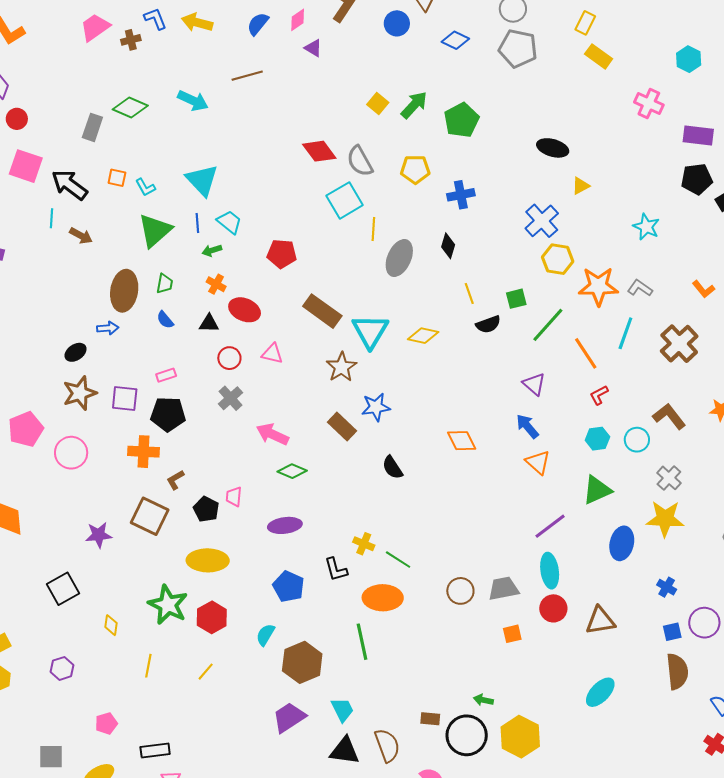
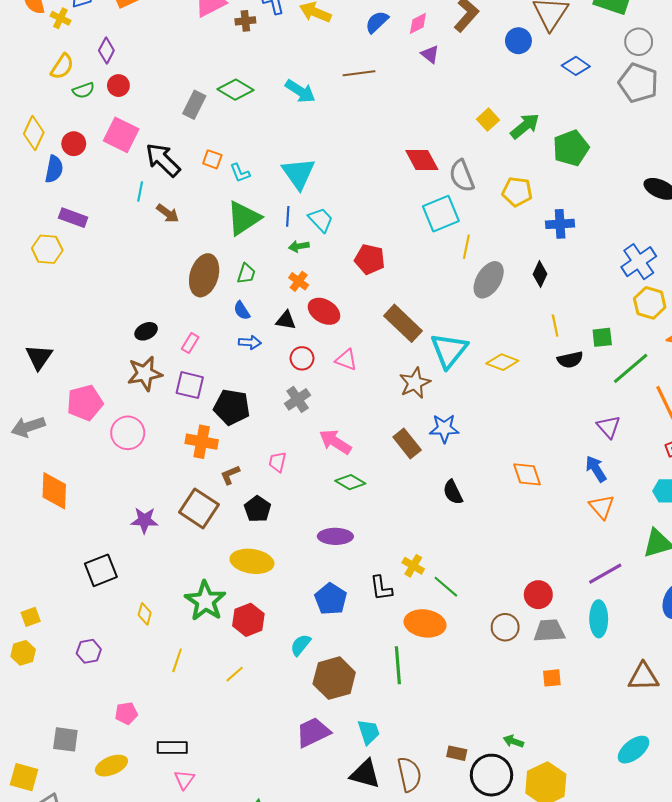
blue arrow: (108, 328) -> (250, 342), moved
pink rectangle: (166, 375) -> (190, 343), moved, turned -48
pink trapezoid: (234, 497) -> (277, 462), moved
red circle: (553, 608) -> (538, 595), moved

